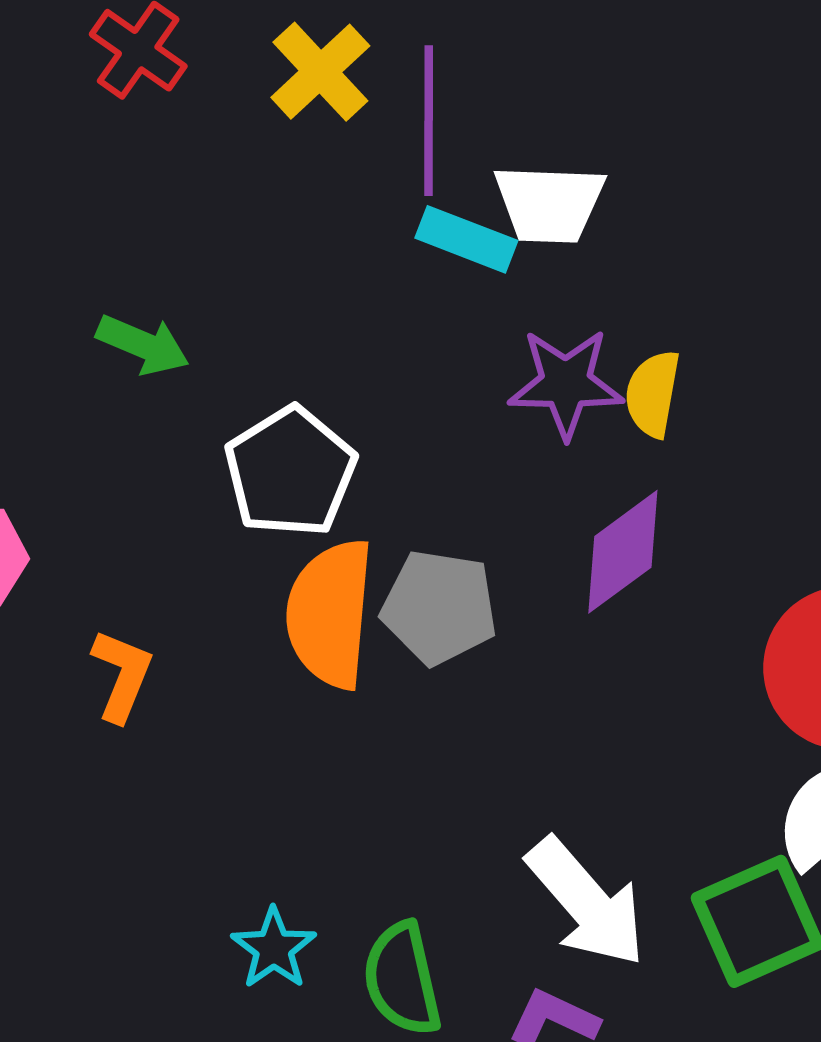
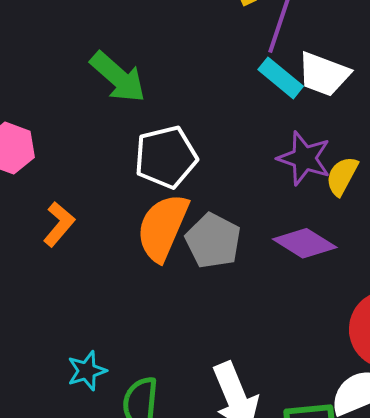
green arrow: (143, 345) -> (118, 77), size x1.4
purple diamond: (623, 552) -> (305, 243), turned 50

